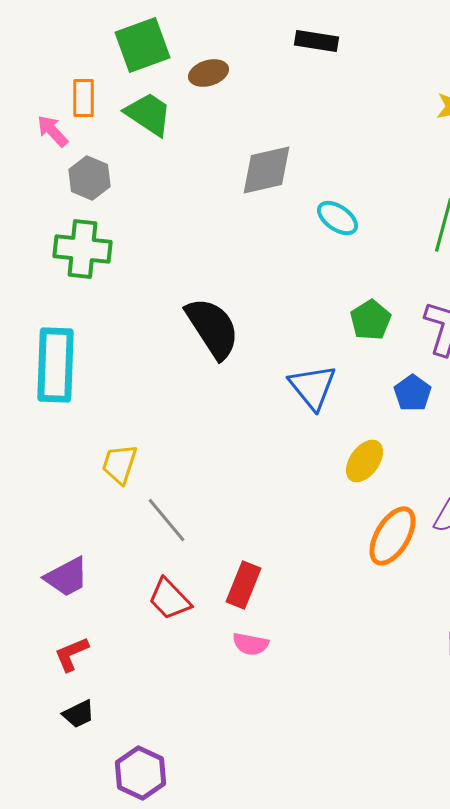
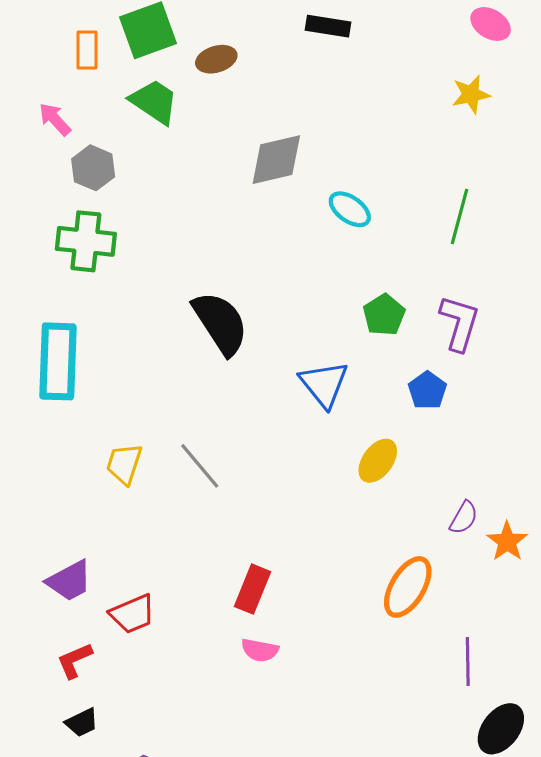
orange rectangle: (84, 98) -> (87, 50), moved
gray line: (167, 520) -> (200, 466), moved
orange ellipse: (393, 536) -> (408, 587), moved
red trapezoid: (170, 599) -> (132, 614), moved, turned -69

